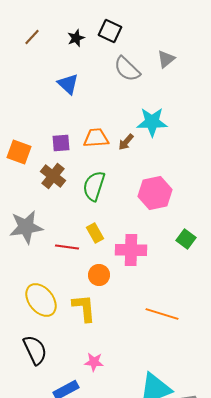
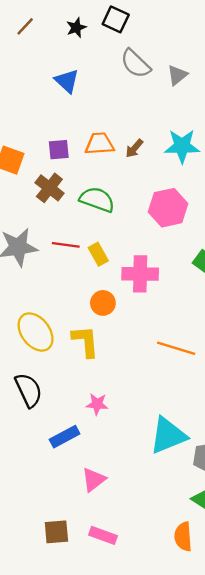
gray triangle: (166, 59) -> (177, 75), moved
cyan star: (152, 122) -> (182, 146), moved
green semicircle: (94, 186) -> (97, 200), turned 92
red line: (67, 247) -> (66, 245), moved

